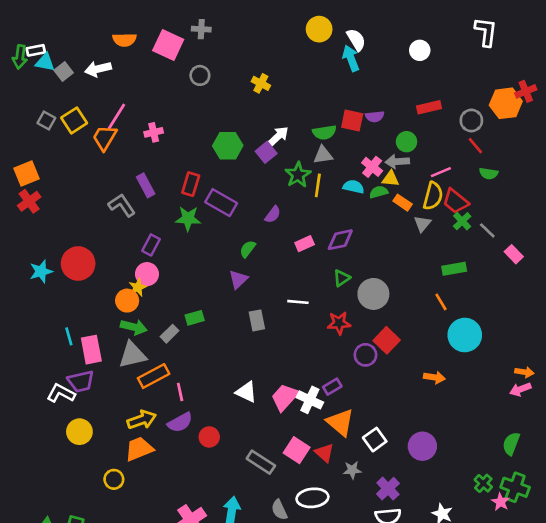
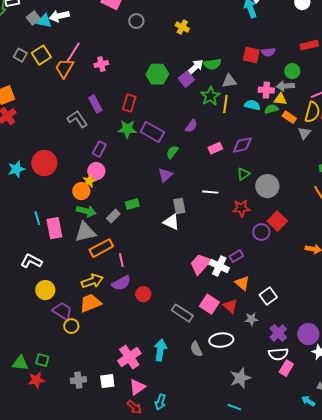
cyan triangle: (45, 62) -> (44, 21), moved
green semicircle: (324, 132) -> (212, 64), moved
pink cross: (372, 167) -> (266, 90), turned -35
purple rectangle: (221, 203) -> (152, 132), moved
purple trapezoid: (81, 381) -> (62, 311), moved, turned -135
white triangle: (246, 392) -> (171, 222), moved
orange triangle: (340, 422) -> (242, 283), size x0.7
purple circle: (422, 446) -> (308, 334), moved

